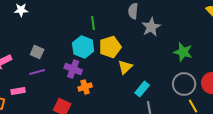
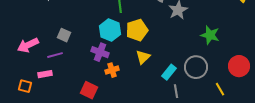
yellow triangle: (125, 67) -> (143, 57), moved
purple line: (37, 72) -> (55, 55), moved
gray circle: (184, 84) -> (196, 67), moved

